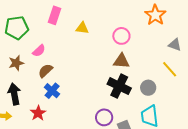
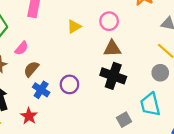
yellow triangle: (82, 28) -> (74, 27), moved, turned -32
gray circle: (148, 88) -> (160, 73), moved
purple circle: (104, 117) -> (69, 84), moved

